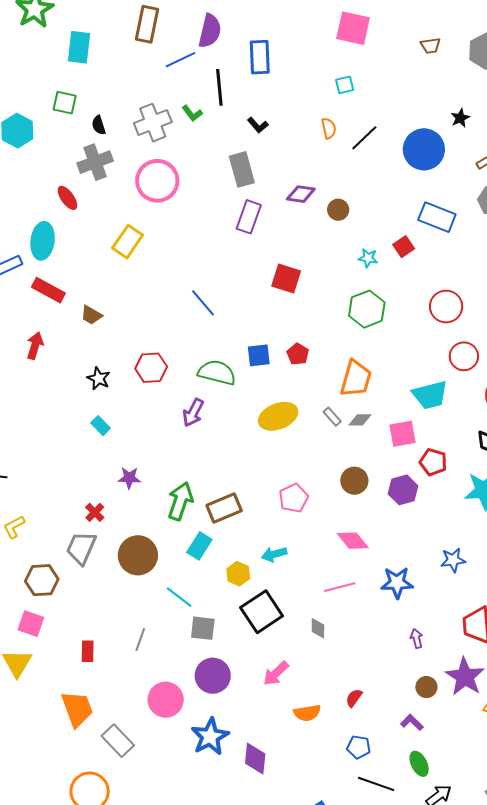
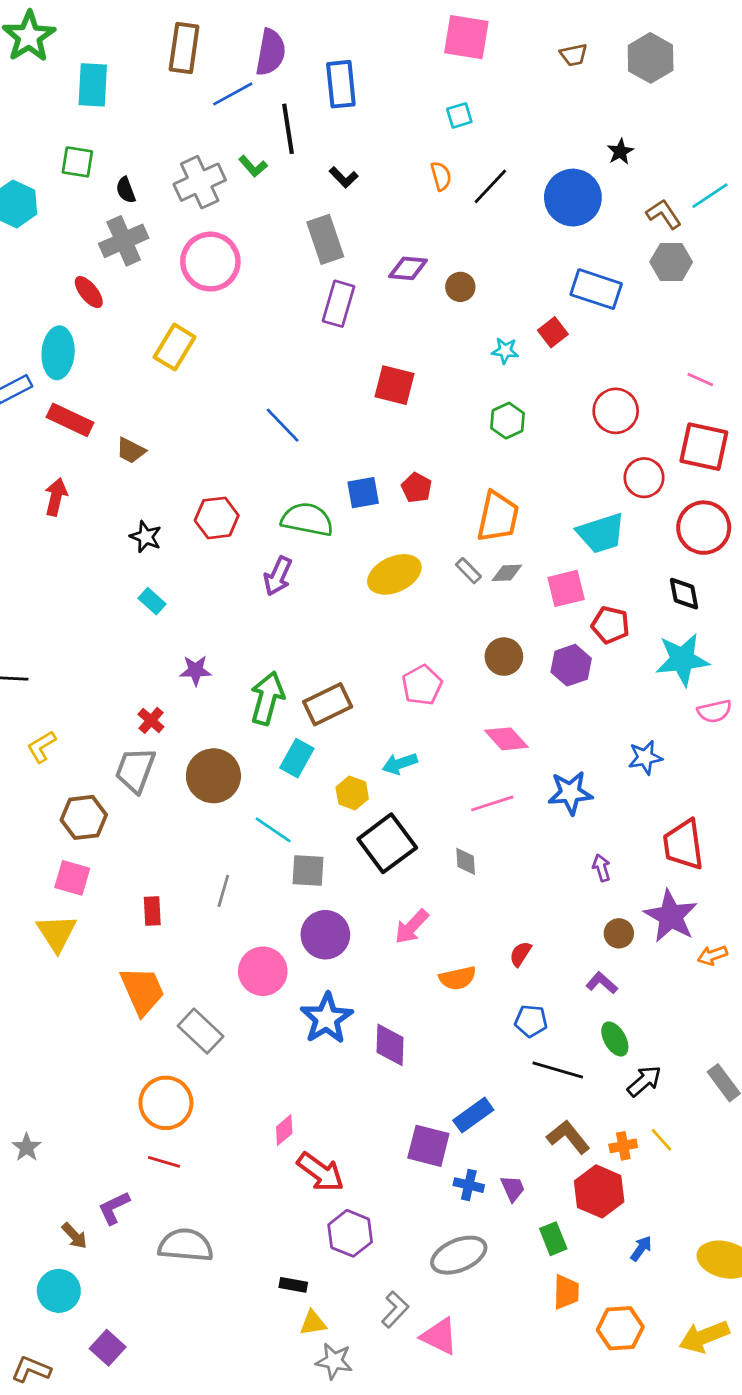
green hexagon: (367, 309) -> (507, 421), size x0.7

